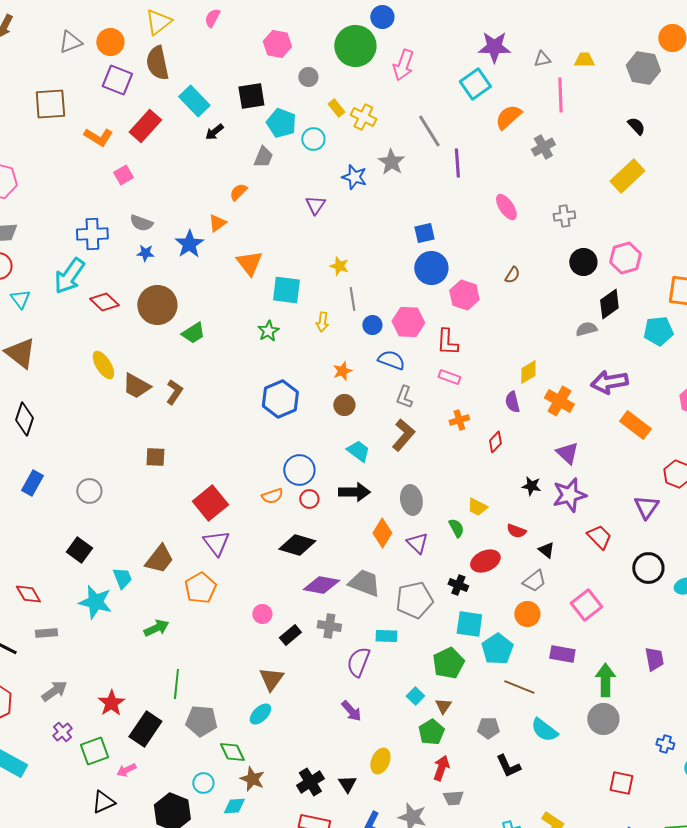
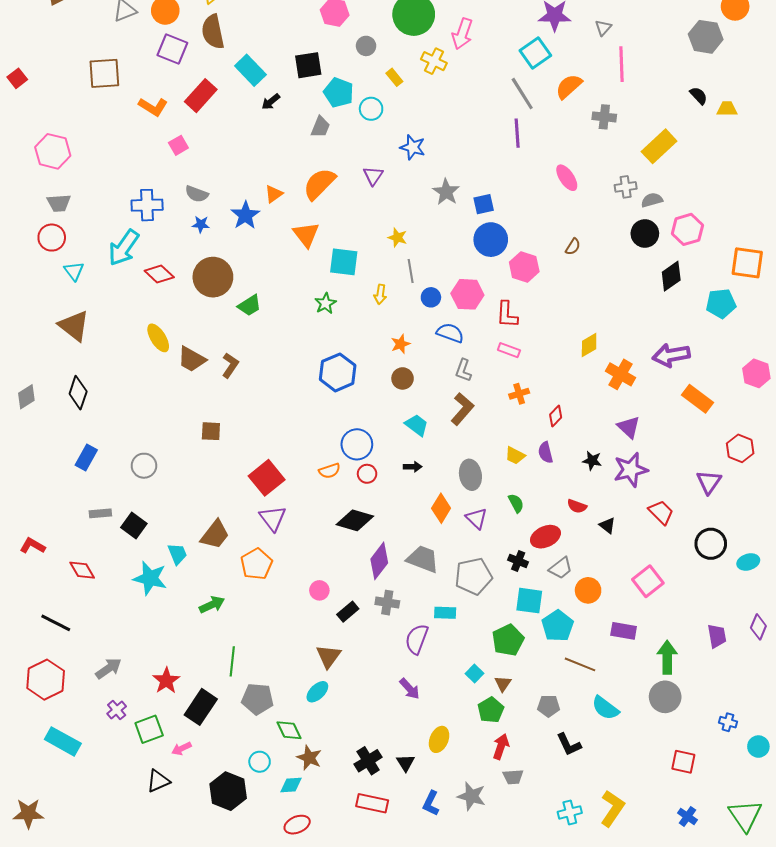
gray triangle: (542, 59) -> (603, 28), turned -36
yellow trapezoid: (584, 60) -> (727, 109), moved
yellow cross: (363, 117) -> (434, 61), moved
gray line: (429, 131) -> (522, 94), moved
gray cross: (543, 147) -> (604, 117), turned 35
gray star: (391, 162) -> (446, 192), moved
yellow rectangle: (627, 176) -> (659, 146), moved
orange semicircle: (238, 192) -> (319, 184), moved, size x1.8
gray semicircle: (586, 329) -> (652, 200), moved
purple semicircle: (512, 402) -> (545, 452), moved
black arrow: (354, 492) -> (413, 467), size x0.6
yellow trapezoid: (477, 507) -> (515, 456), moved
gray trapezoid: (534, 581) -> (561, 568), moved
purple diamond: (321, 585) -> (379, 561), turned -63
gray rectangle: (46, 633) -> (100, 513), moved

